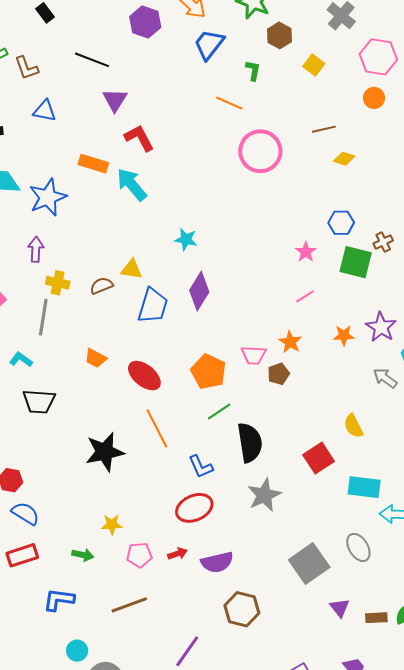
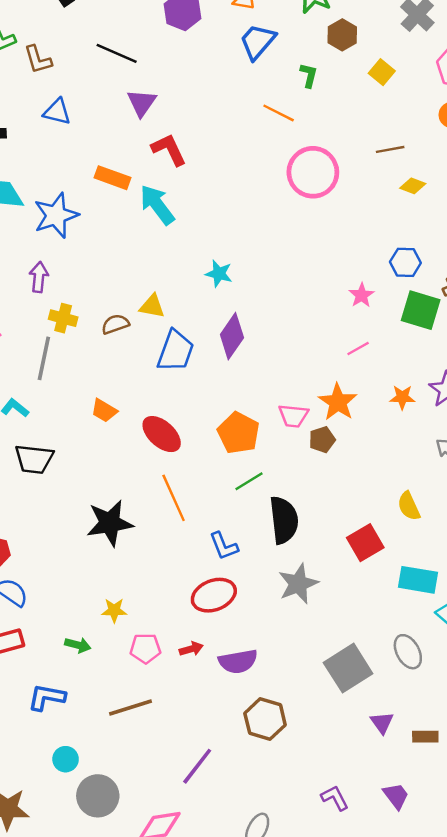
orange star: (290, 342) -> (338, 402), size x1.4

